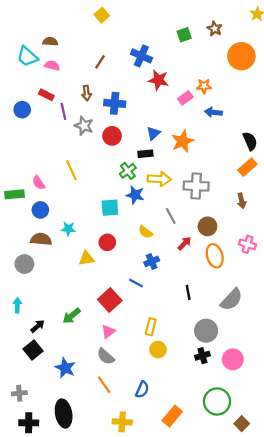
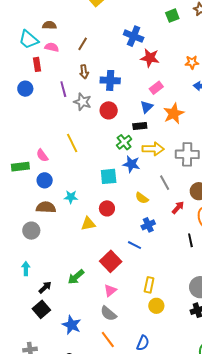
brown line: (100, 62) -> (83, 44), moved
red rectangle: (46, 95) -> (37, 64), moved, turned 56
pink rectangle: (185, 98) -> (156, 88), moved
black line: (188, 292) -> (190, 240), moved

